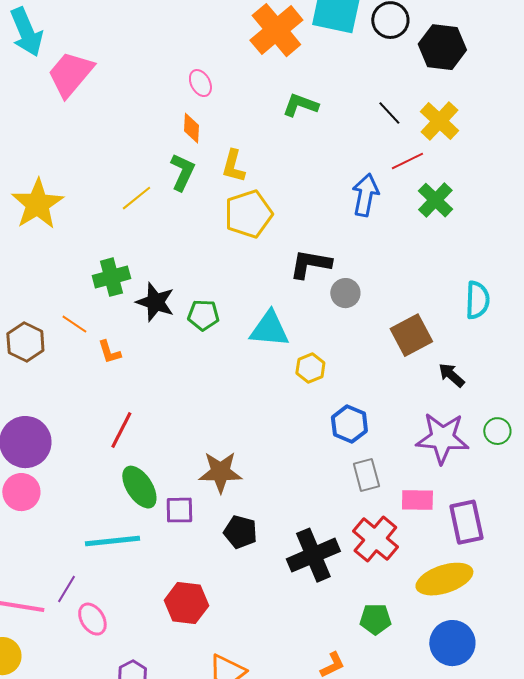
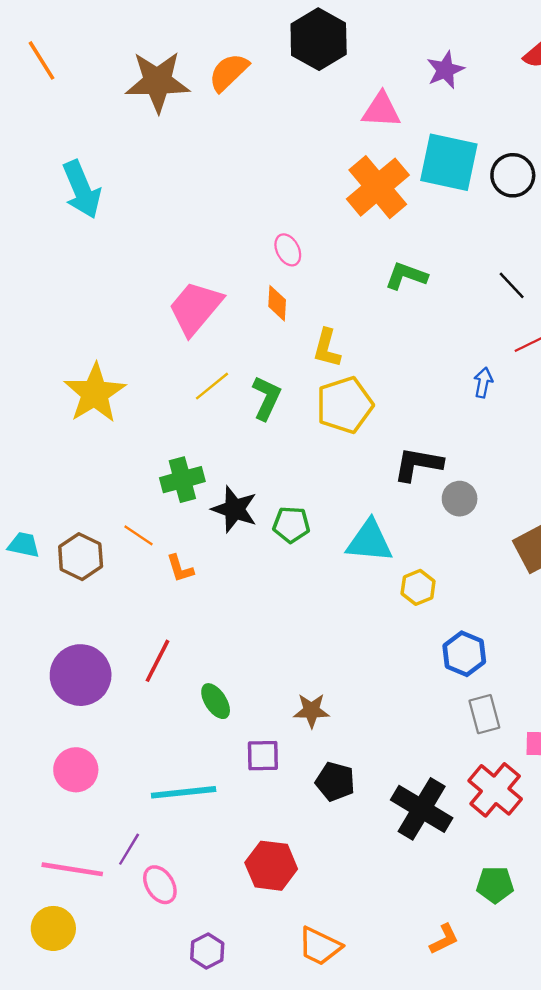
pink trapezoid: (70, 74) -> (195, 308), moved
green L-shape: (182, 172) -> (266, 398), moved
blue arrow: (365, 195) -> (483, 383), size x0.6
red line: (121, 430) -> (158, 661), moved
brown star: (220, 472) -> (311, 711), size x0.7
green ellipse: (139, 487) -> (216, 701), moved, size x0.7
pink circle: (21, 492) -> (76, 770), moved
black cross: (313, 555) -> (422, 809), turned -36

